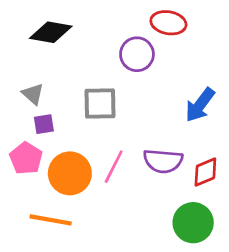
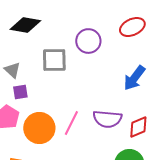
red ellipse: (168, 23) -> (132, 27), moved, turned -35
gray square: (100, 104) -> (54, 60), moved

